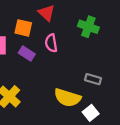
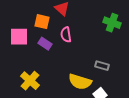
green cross: (88, 27) -> (112, 23), moved

